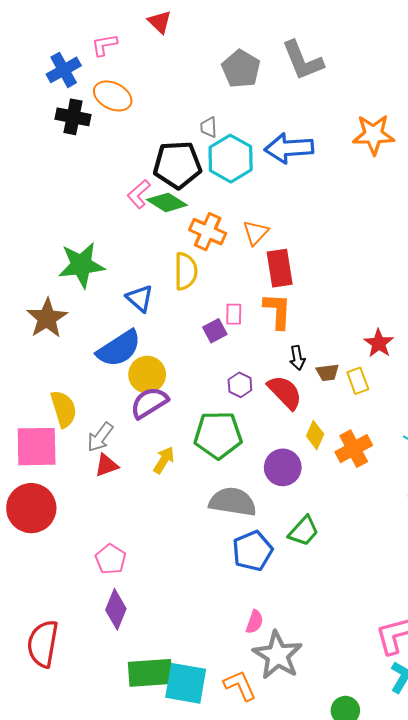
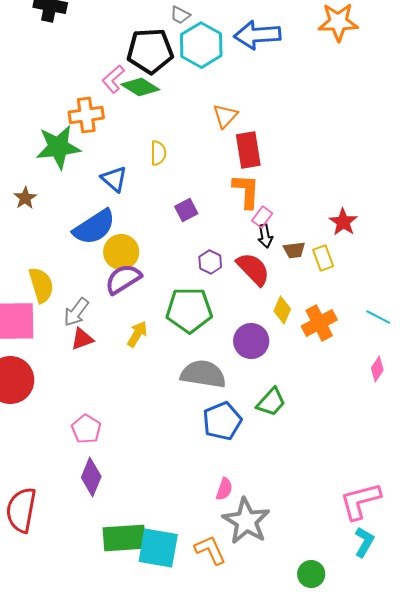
gray trapezoid: (209, 127) -> (180, 15), turned -60
orange cross: (208, 232) -> (86, 115), moved, turned -32
yellow semicircle: (186, 271) -> (158, 153), size x0.7
pink rectangle: (234, 314) -> (262, 217), moved, turned 35
brown star: (47, 318) -> (25, 198), size x0.6

